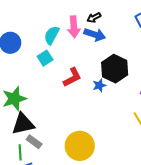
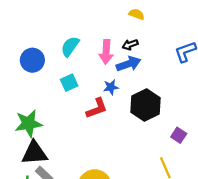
cyan semicircle: (52, 35) -> (70, 46), moved
blue arrow: (95, 35) -> (128, 64), turned -45
blue star: (99, 85) -> (111, 87), moved

